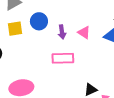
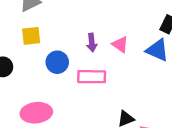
blue circle: (39, 21) -> (57, 62), moved

